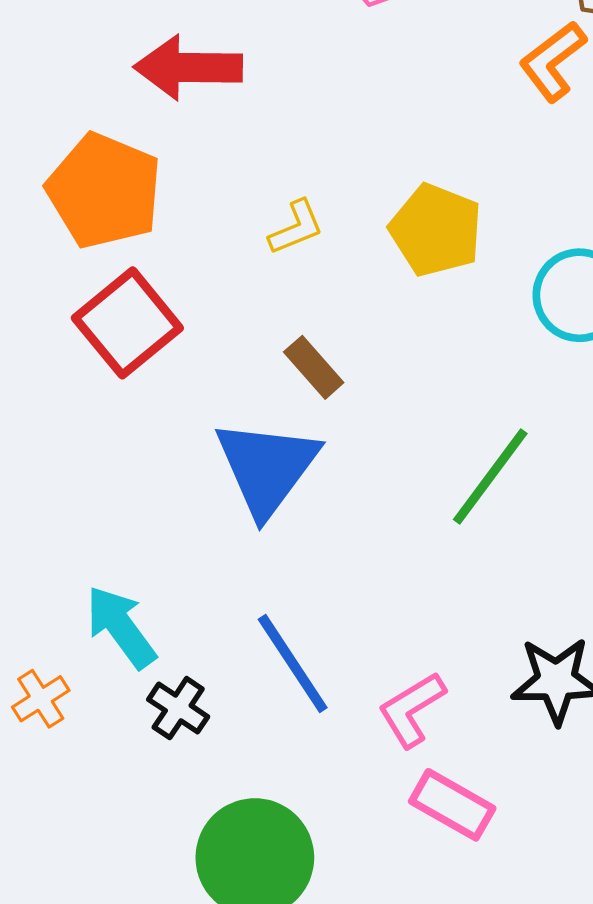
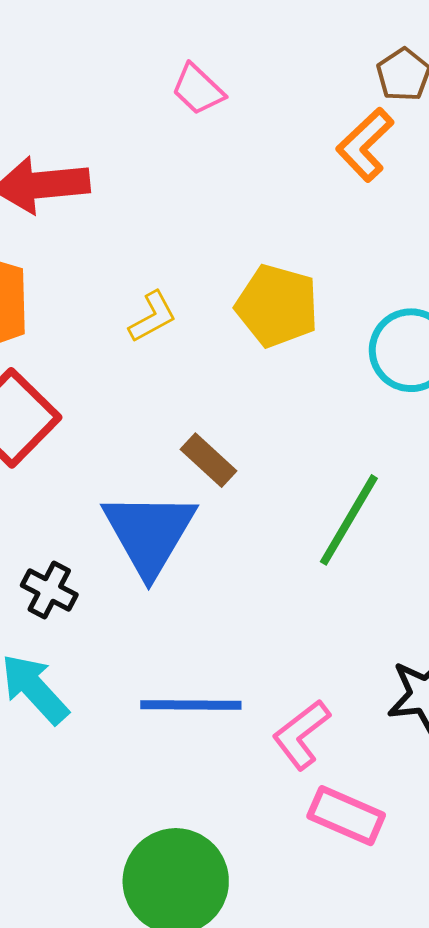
brown rectangle: (314, 367) -> (209, 460), moved
blue line: (293, 663) -> (191, 705), turned -50
black cross: (178, 708) -> (49, 590), moved

